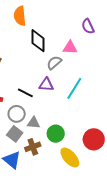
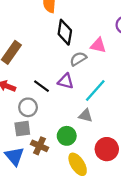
gray triangle: (34, 123) -> (86, 116), moved
gray square: (15, 134) -> (22, 129), turned 35
brown cross: (33, 147) -> (39, 146), turned 35

